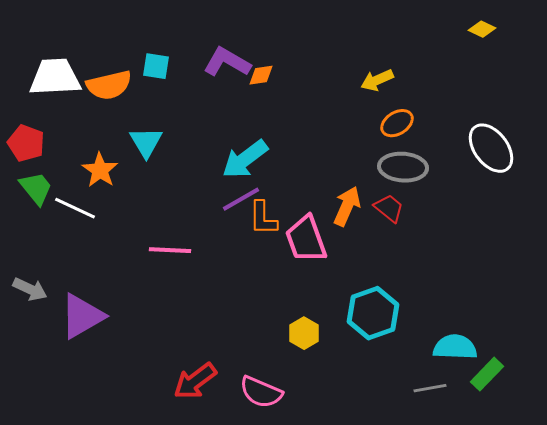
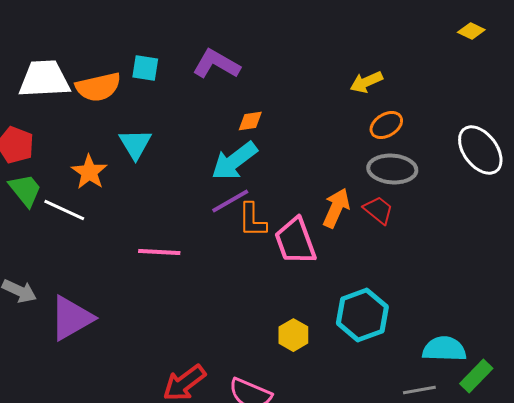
orange diamond: (261, 75) -> (250, 121), moved

